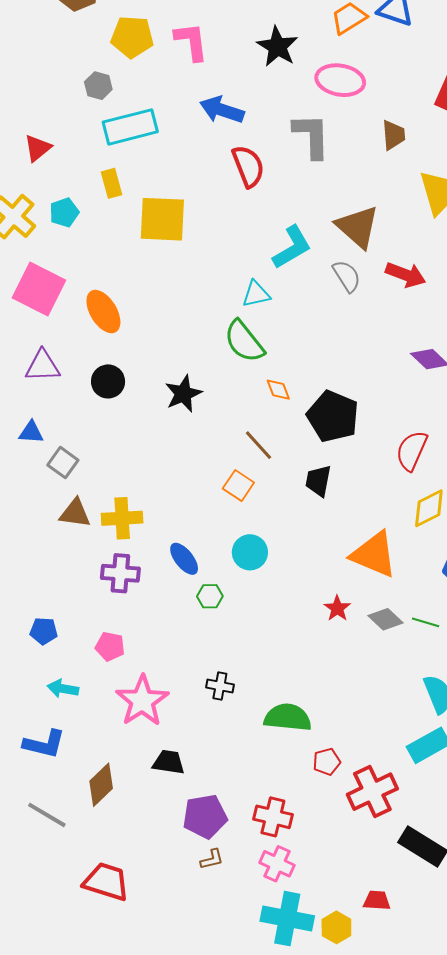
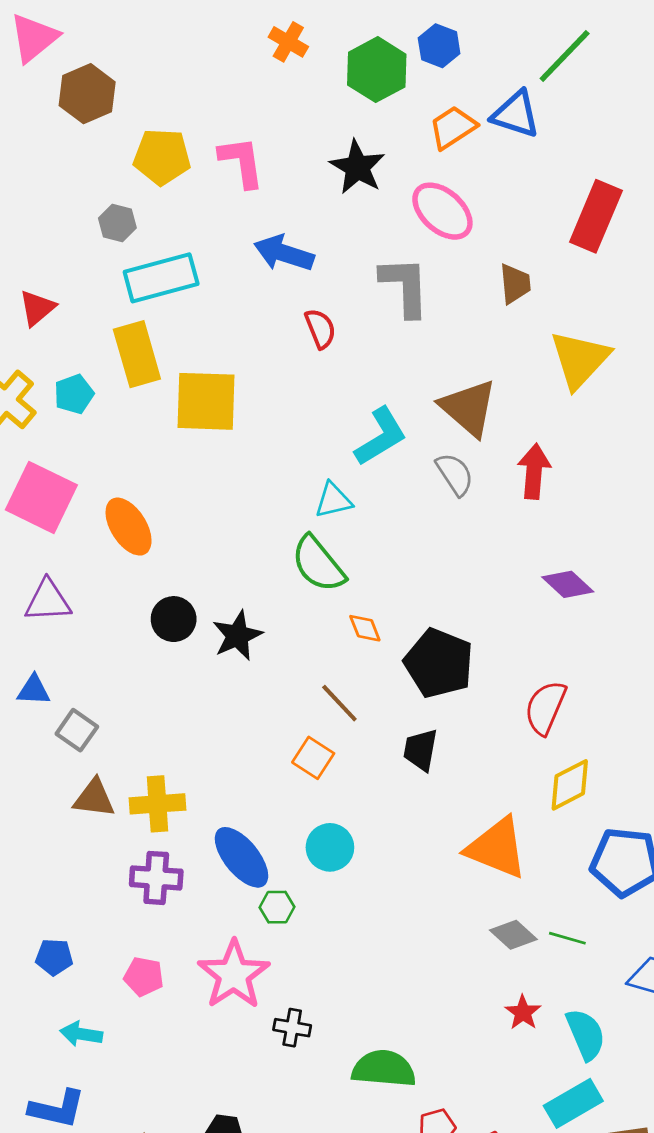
pink ellipse: (340, 80) -> (442, 211), turned 33
red semicircle: (248, 166) -> (320, 329), size x0.7
yellow rectangle: (112, 183) -> (137, 354), size x1.6
red arrow: (406, 275) -> (534, 471), turned -105
black circle: (108, 381) -> (174, 619), moved
blue ellipse: (184, 559) -> (242, 857), size x1.4
red star: (337, 608) -> (523, 1012), moved
pink star: (142, 701) -> (234, 975), moved

